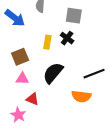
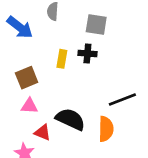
black cross: (67, 38) -> (87, 53), turned -32
black semicircle: (53, 73) -> (70, 119), moved, turned 75
orange semicircle: (81, 96) -> (106, 129), turned -96

